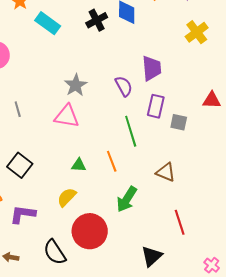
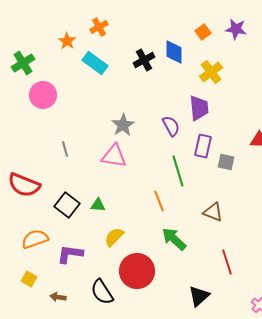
yellow cross: (197, 32) -> (211, 72), moved
green triangle: (79, 165) -> (98, 205), moved
green arrow: (127, 199) -> (174, 239), turned 100

